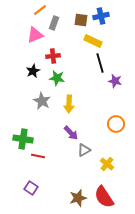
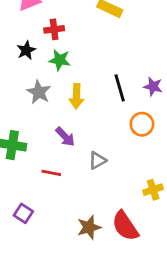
black line: (100, 63) -> (120, 88), moved
purple star: (115, 81) -> (153, 87), moved
purple arrow: (71, 133) -> (65, 137), moved
red line: (38, 156) -> (51, 173), moved
yellow cross: (107, 164) -> (153, 190), moved, turned 32

